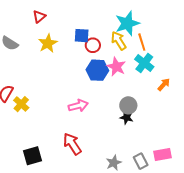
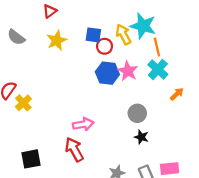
cyan star: (127, 23) -> (143, 26), turned 30
yellow arrow: (119, 41) -> (123, 34), moved
pink arrow: (78, 106) -> (83, 124), moved
black star: (127, 117) -> (141, 137), moved

